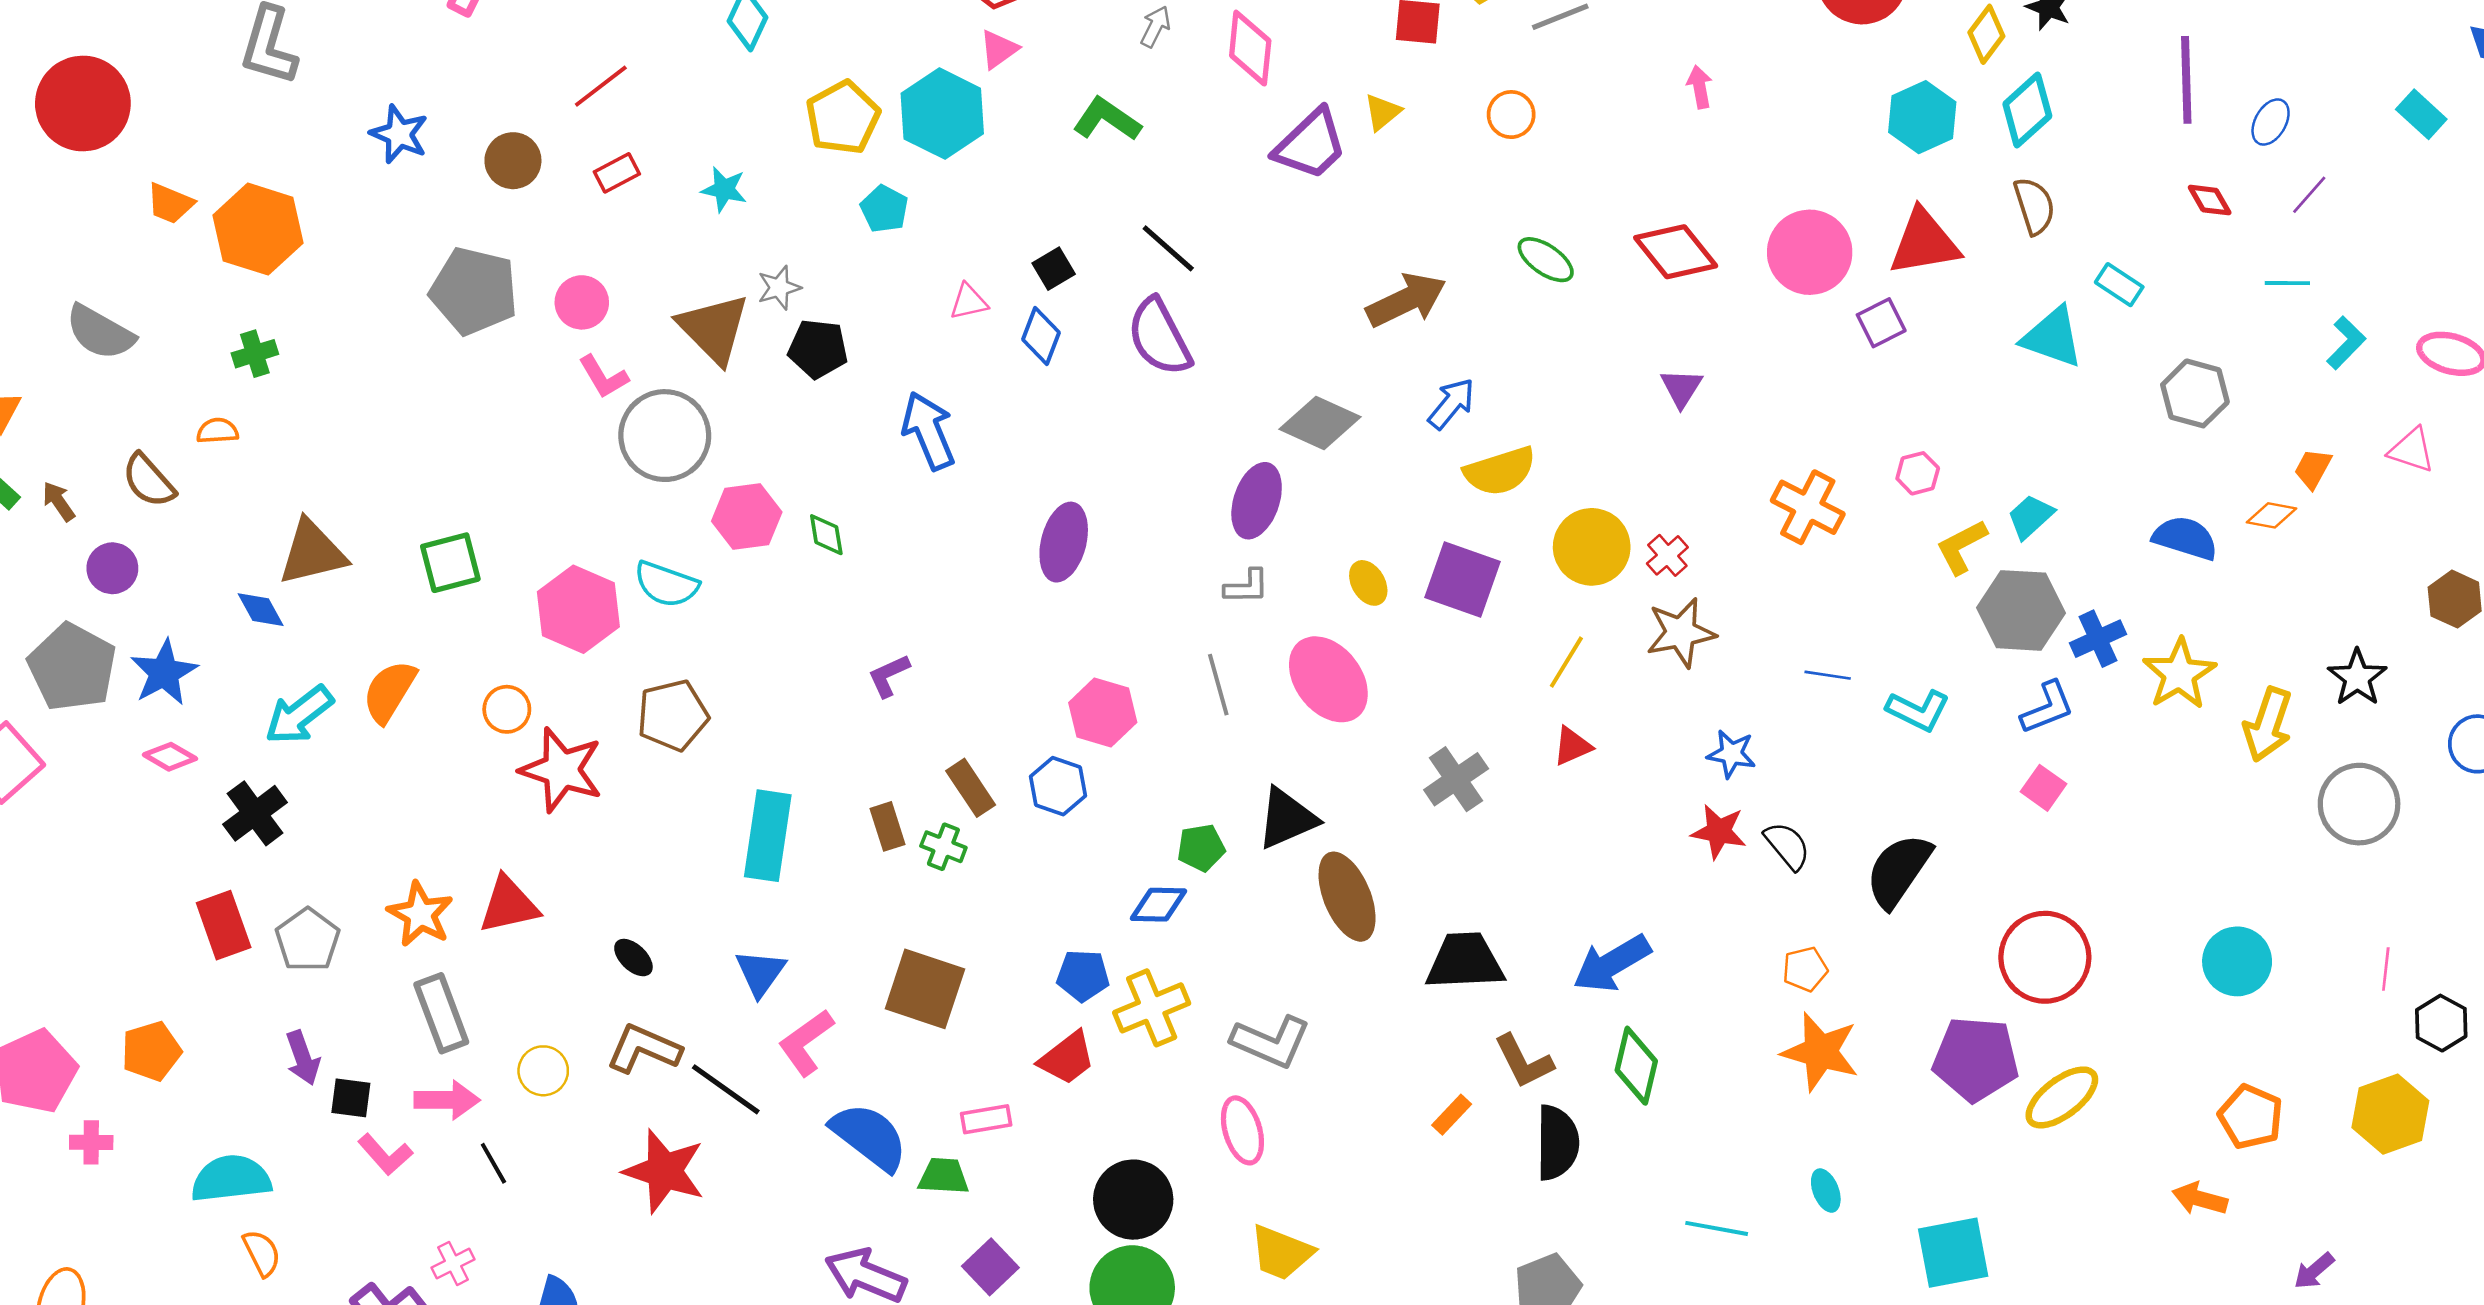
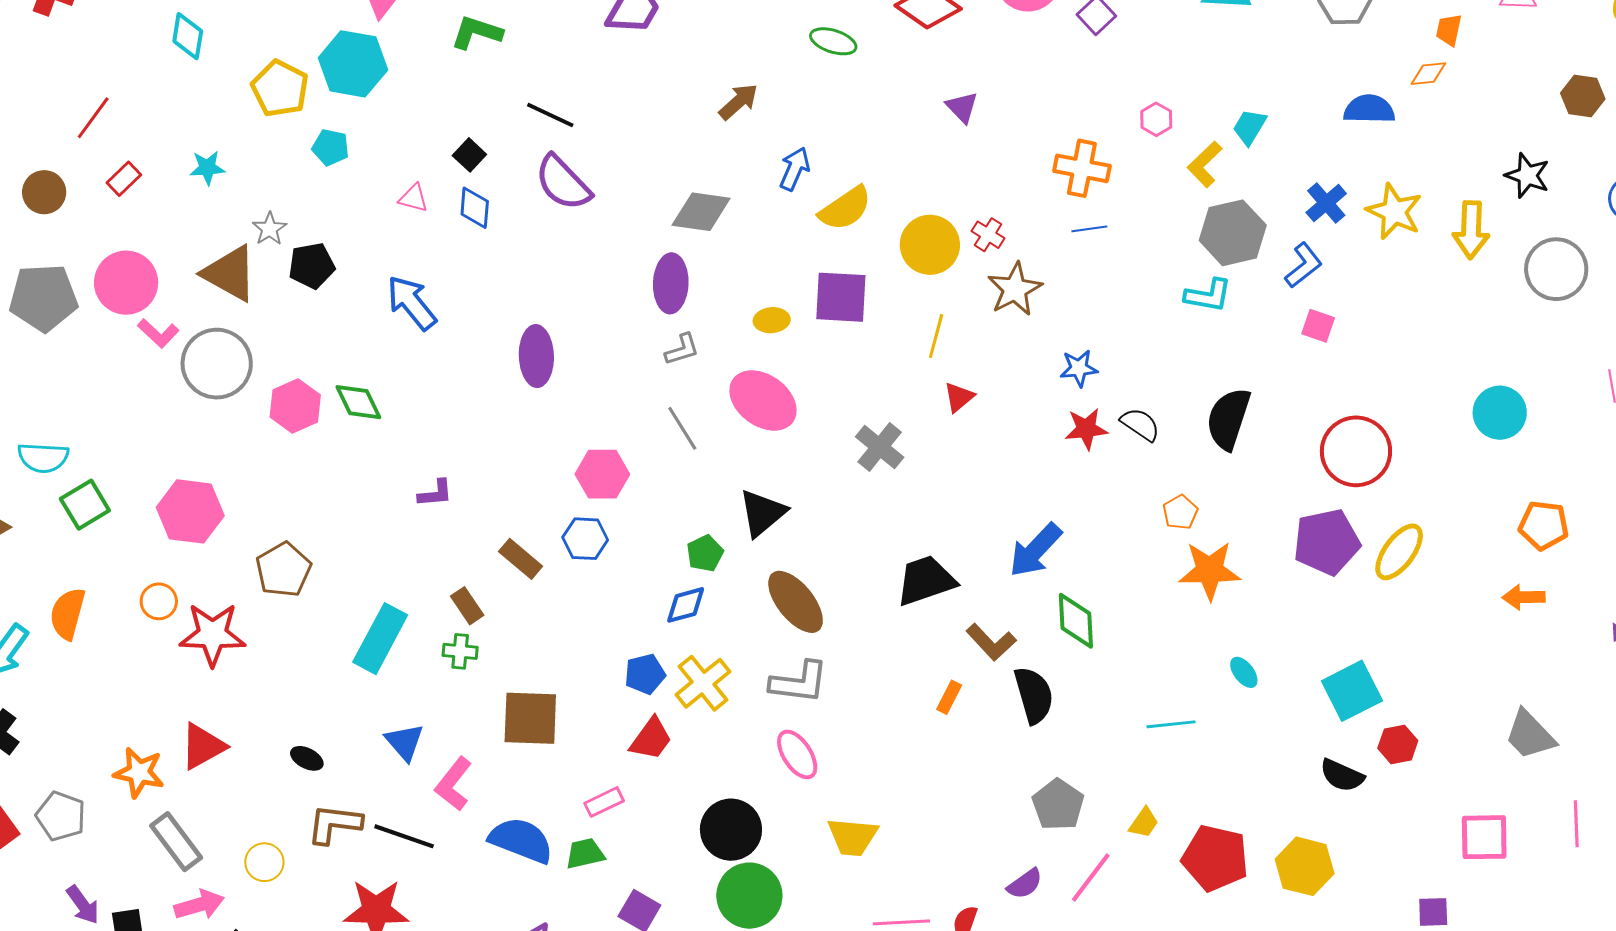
brown arrow: (1406, 300) -> (738, 102), size x0.7
pink circle: (582, 302) -> (126, 283), size x1.5
pink triangle: (969, 302) -> (413, 198), turned 44
green diamond: (826, 535) -> (358, 402), size x1.4
yellow ellipse: (1368, 583) -> (772, 320), turned -48
cyan semicircle: (666, 584) -> (43, 458), moved
gray hexagon: (2021, 610) -> (1233, 233), moved
blue line: (1828, 675) -> (1089, 229), moved
purple L-shape: (889, 676) -> (435, 493), turned -144
cyan rectangle: (768, 836) -> (380, 639), turned 36
green cross: (943, 847) -> (460, 651), moved
brown ellipse: (1347, 897) -> (796, 602), moved

